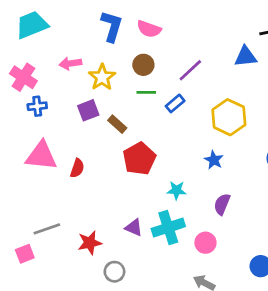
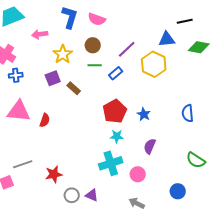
pink arrow: (70, 63) -> (40, 34), moved
yellow hexagon: (229, 117) -> (154, 64), moved
red pentagon: (139, 159) -> (115, 111), moved
purple triangle: (134, 228) -> (92, 195), moved

